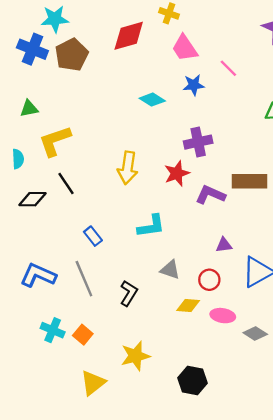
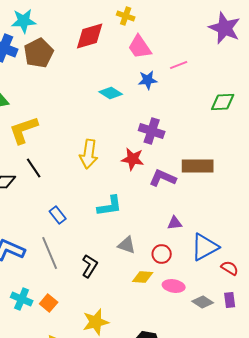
pink line: (228, 68) -> (179, 65), turned -66
purple cross: (198, 142) -> (152, 131), turned 30
red star: (177, 173) -> (133, 159), turned 30

